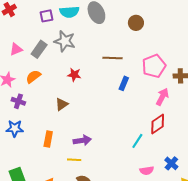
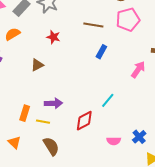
pink pentagon: (154, 66) -> (128, 20), moved
red diamond: (158, 124) -> (84, 121), moved
orange rectangle: (48, 139) -> (25, 113), moved
cyan line: (137, 141) -> (108, 100), moved

